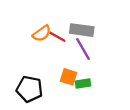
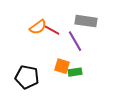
gray rectangle: (82, 30) -> (86, 21), moved

